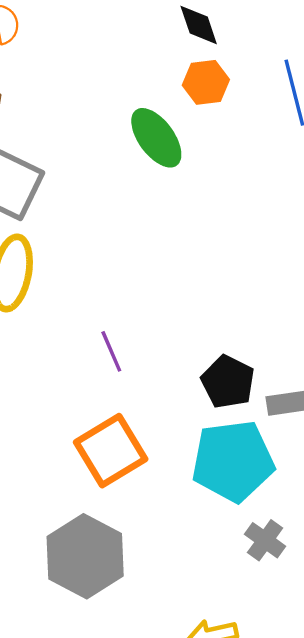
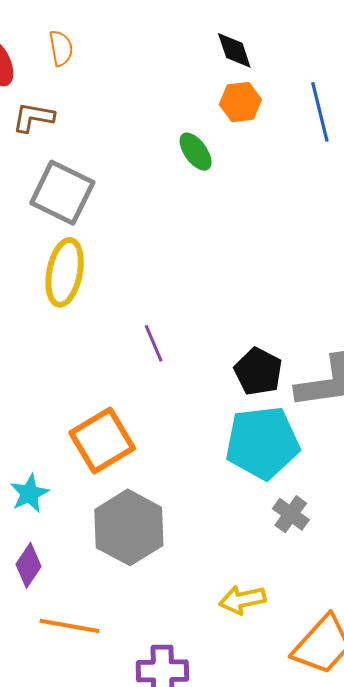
green ellipse: (156, 138) -> (196, 152), size x0.7
orange square: (111, 451) -> (102, 441), moved

